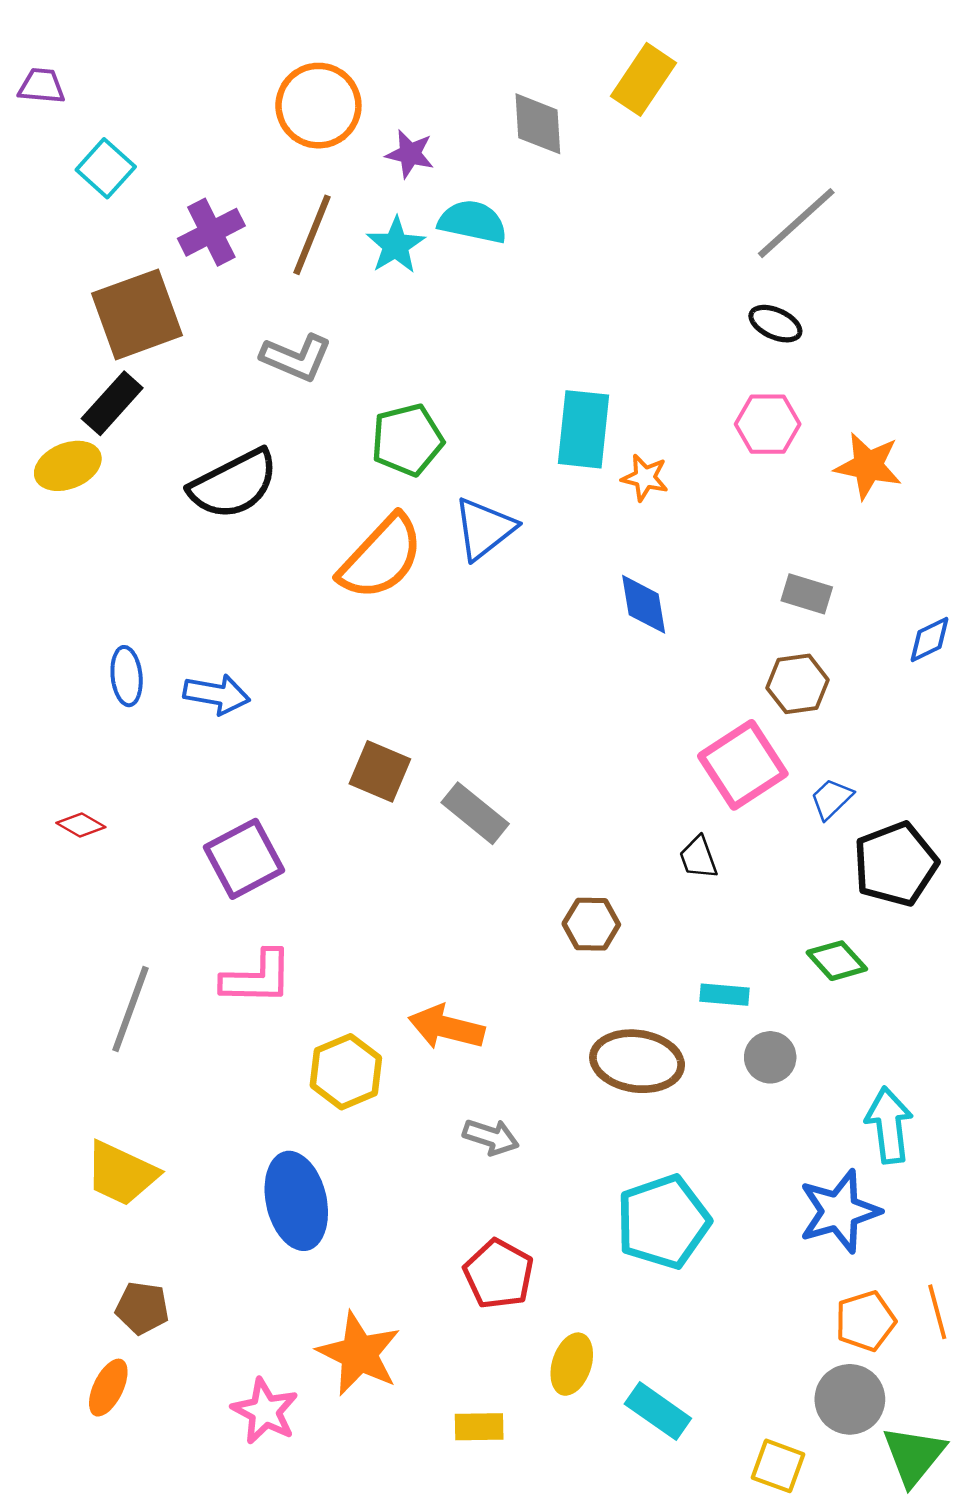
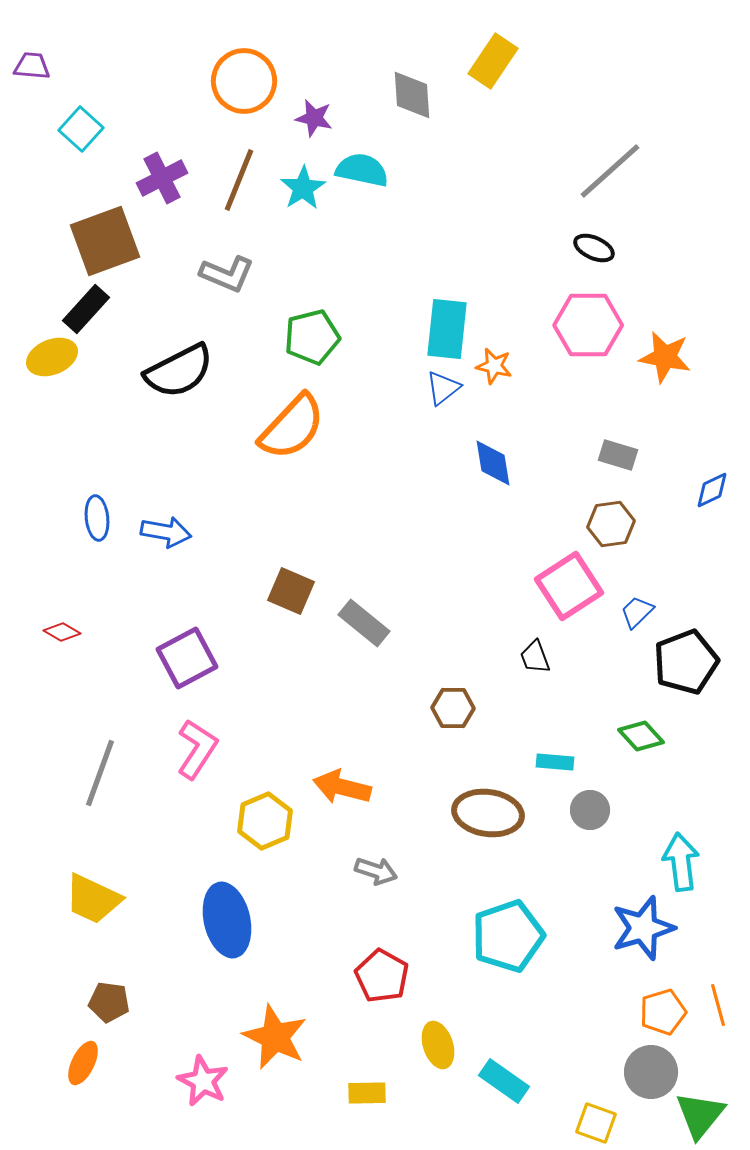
pink hexagon: (768, 424) -> (588, 325), size x1.4
blue triangle: (484, 529) -> (443, 388), moved, size x0.7
pink L-shape: (257, 978) -> (197, 749), turned -58
yellow ellipse: (572, 1364) -> (438, 1045), turned -36

